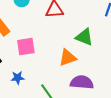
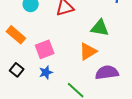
blue star: (18, 78) -> (46, 72), moved

